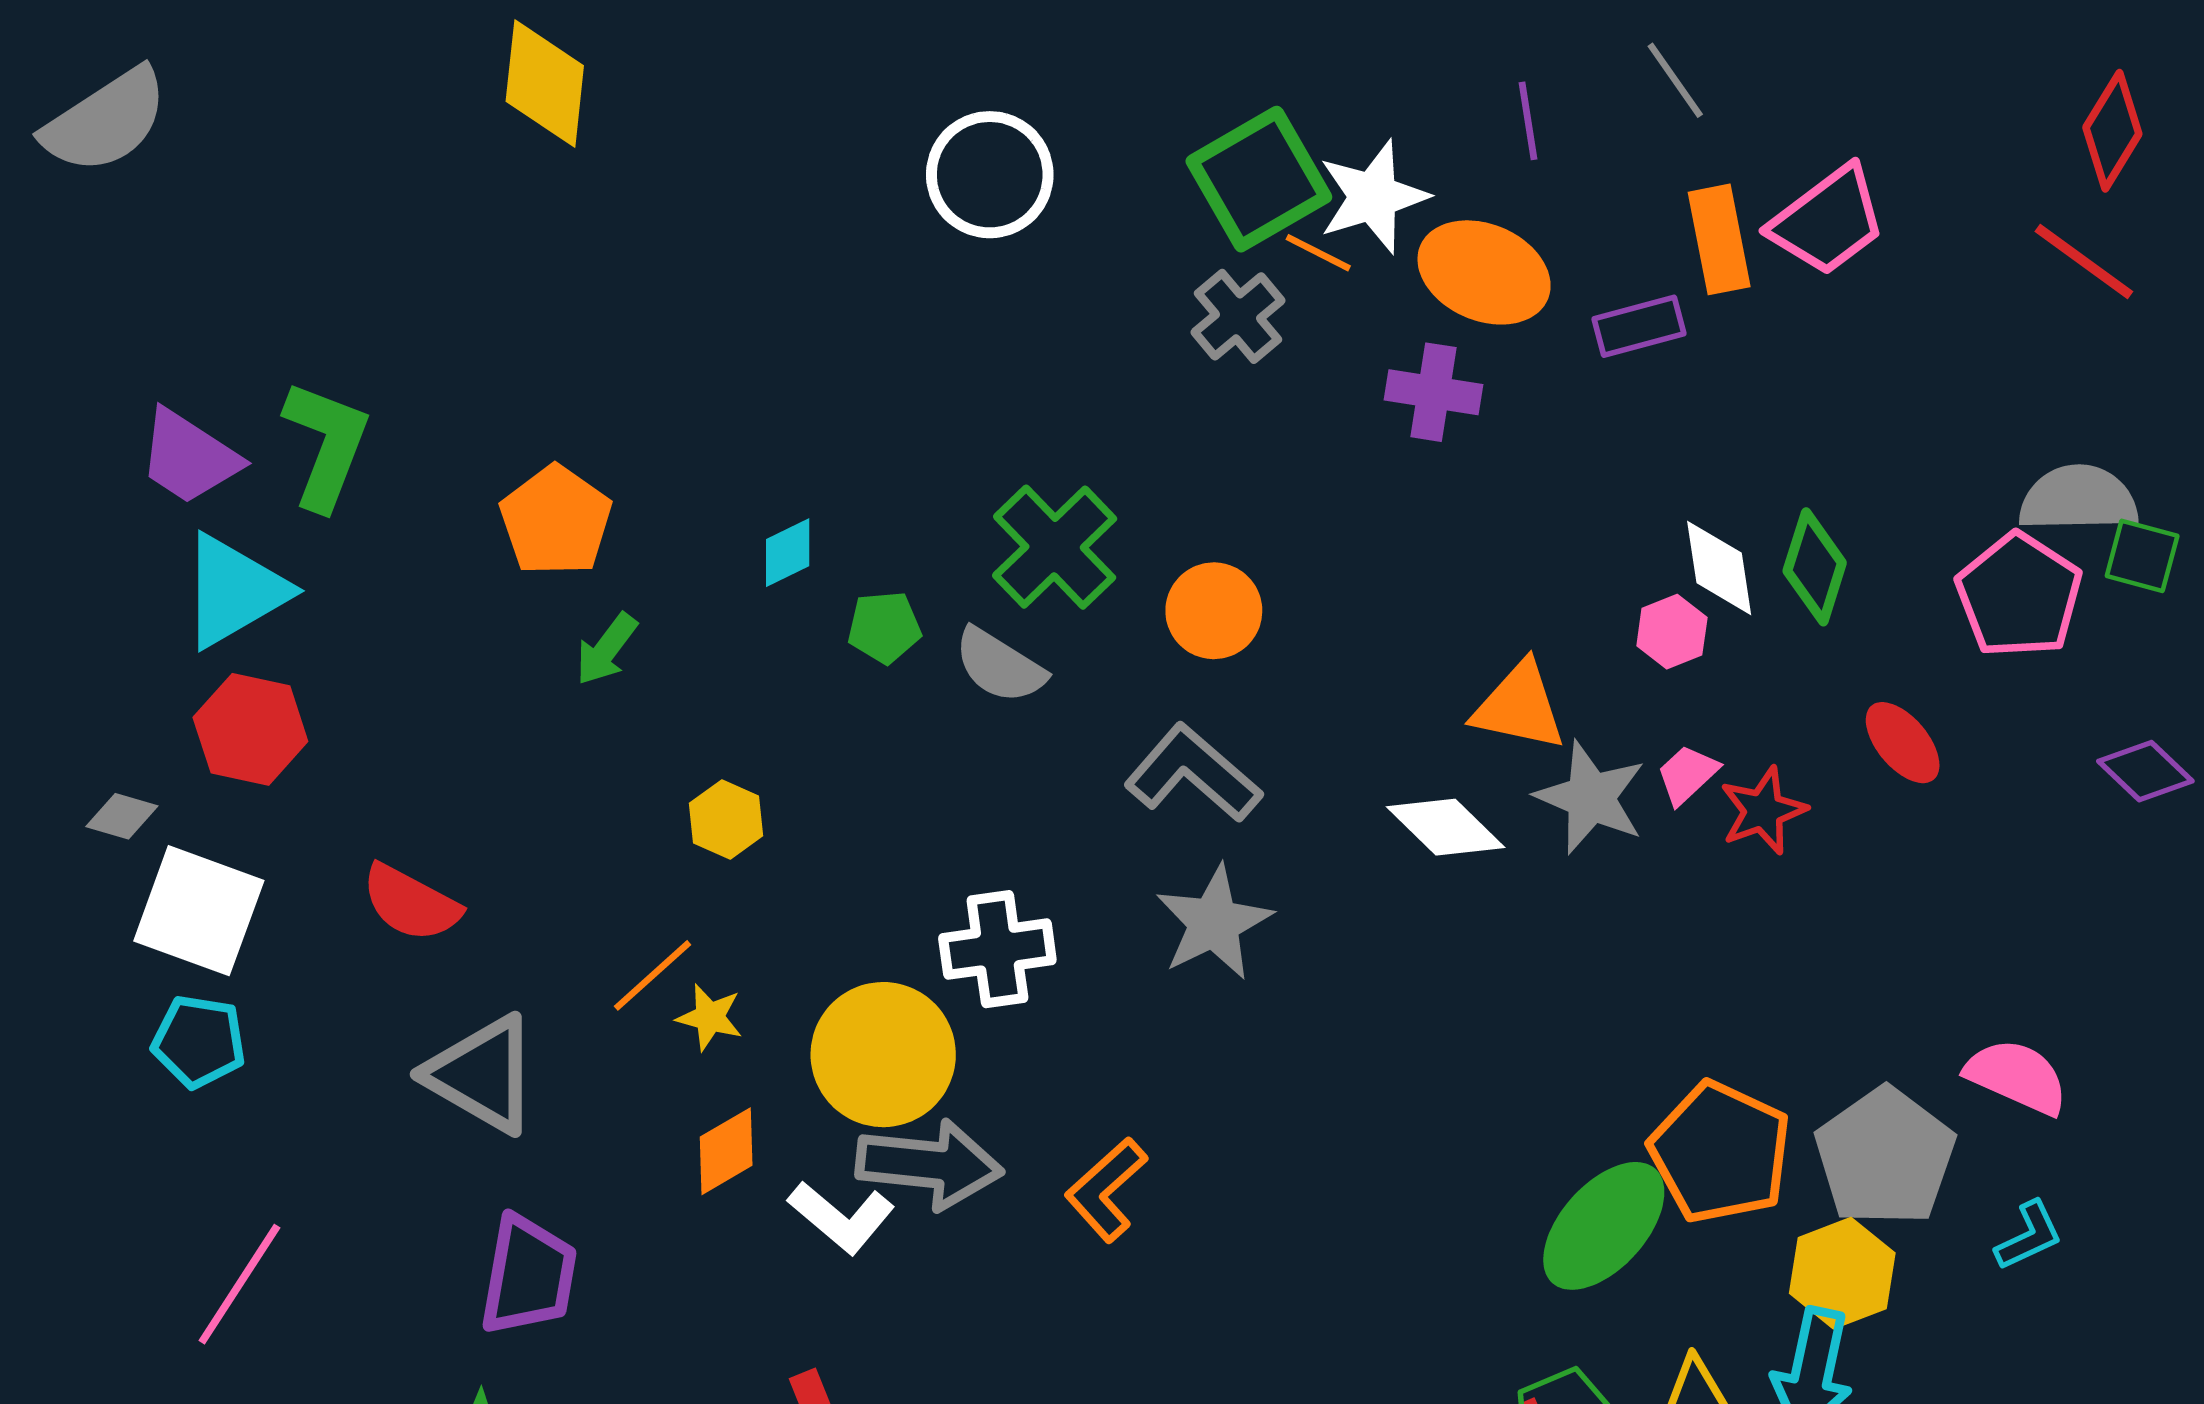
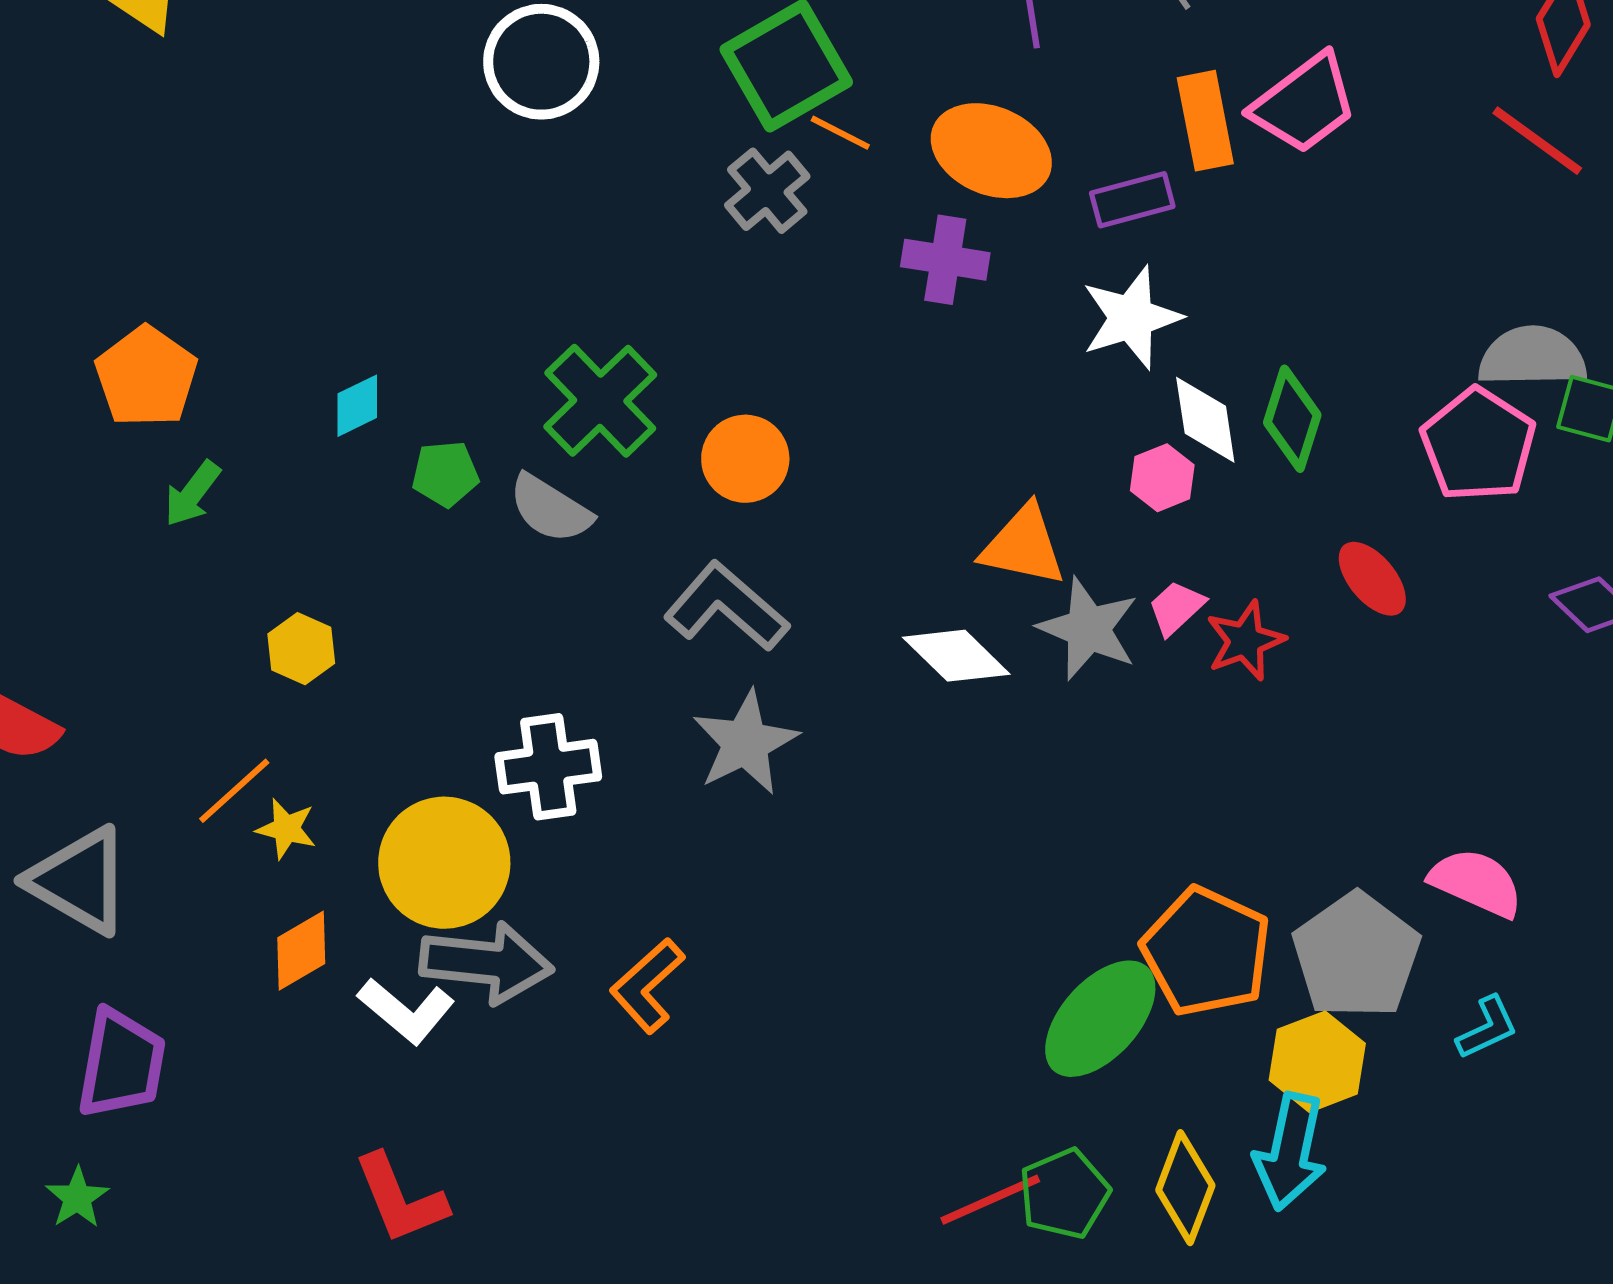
white star: (1373, 197) -> (1131, 318), moved

